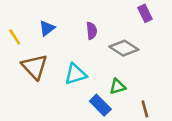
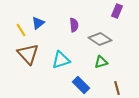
purple rectangle: (145, 13) -> (117, 11), turned 48
yellow line: (15, 37) -> (21, 30), moved
green triangle: (118, 87) -> (101, 62), moved

